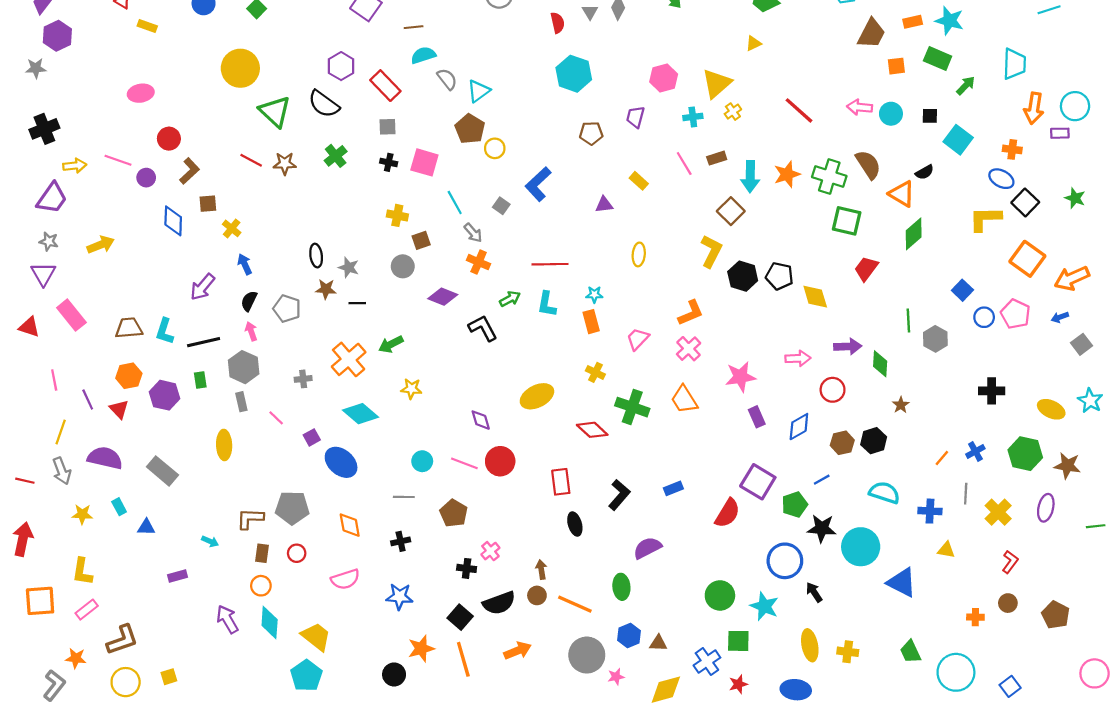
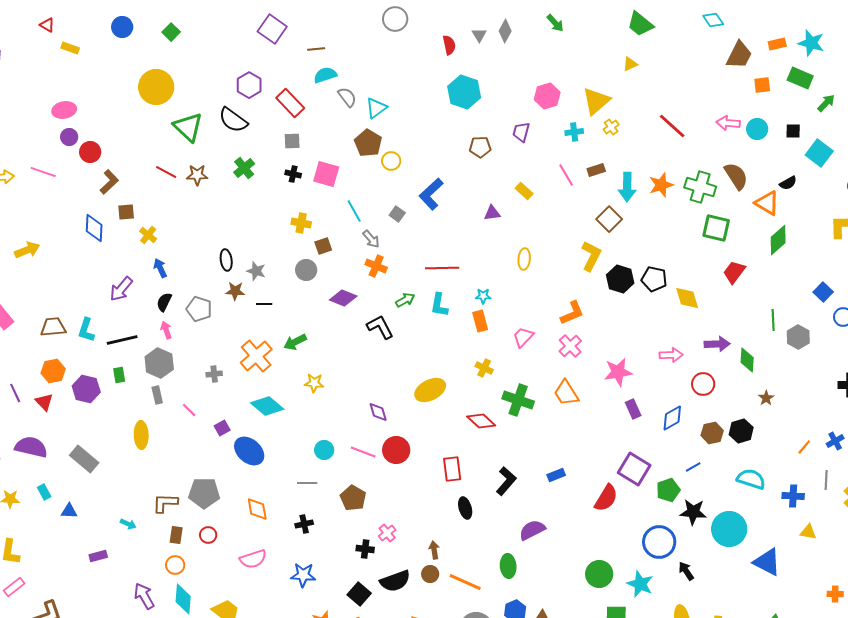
purple circle: (146, 178) -> (69, 137), moved

